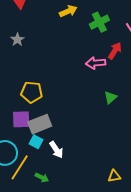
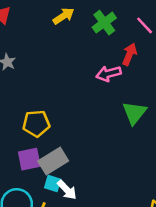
green triangle: (110, 97) -> (134, 113), size x1.5
white arrow: (56, 150) -> (67, 190), moved

